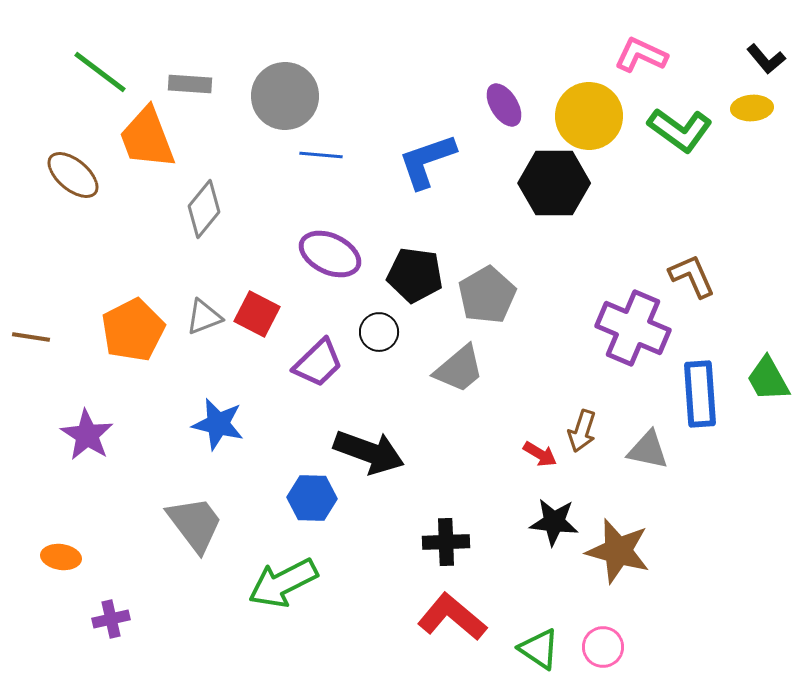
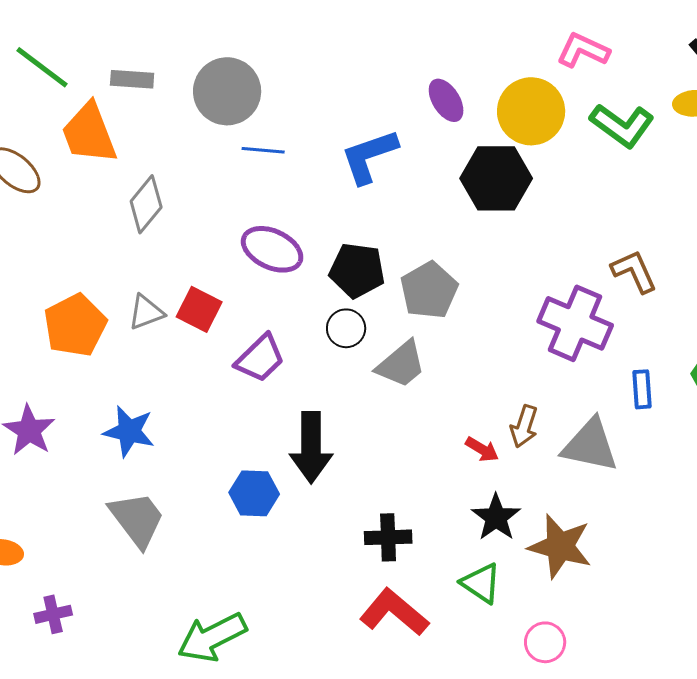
black circle: (379, 332) -> (346, 328), moved
blue rectangle: (700, 394) -> (642, 389), size x0.6
blue star: (218, 424) -> (129, 431), moved
gray triangle: (648, 450) -> (590, 445), size x1.4
black arrow: (369, 452) -> (311, 447), turned 70
black star: (554, 522) -> (496, 517), turned 30
green arrow: (283, 583) -> (212, 637), moved
green triangle: (539, 649) -> (481, 583), moved

